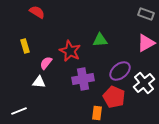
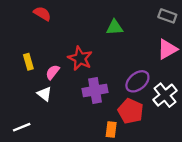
green triangle: (100, 40) -> (115, 27), moved
yellow rectangle: (25, 46) -> (28, 62), moved
white triangle: (39, 82) -> (45, 94), turned 32

